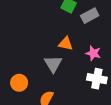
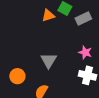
orange triangle: (66, 44) -> (48, 15), moved, turned -32

